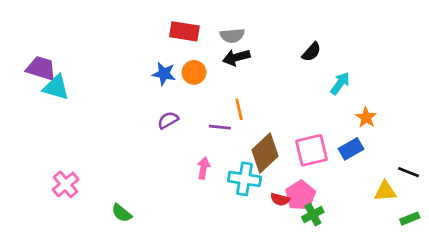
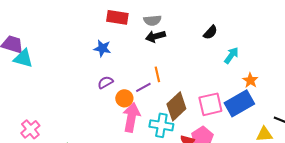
orange circle: (194, 72) -> (124, 98), moved
purple line: (220, 127) -> (143, 87), turned -35
blue rectangle: (351, 149) -> (239, 103), size x1.6
pink arrow: (204, 168) -> (131, 117), size x1.8

